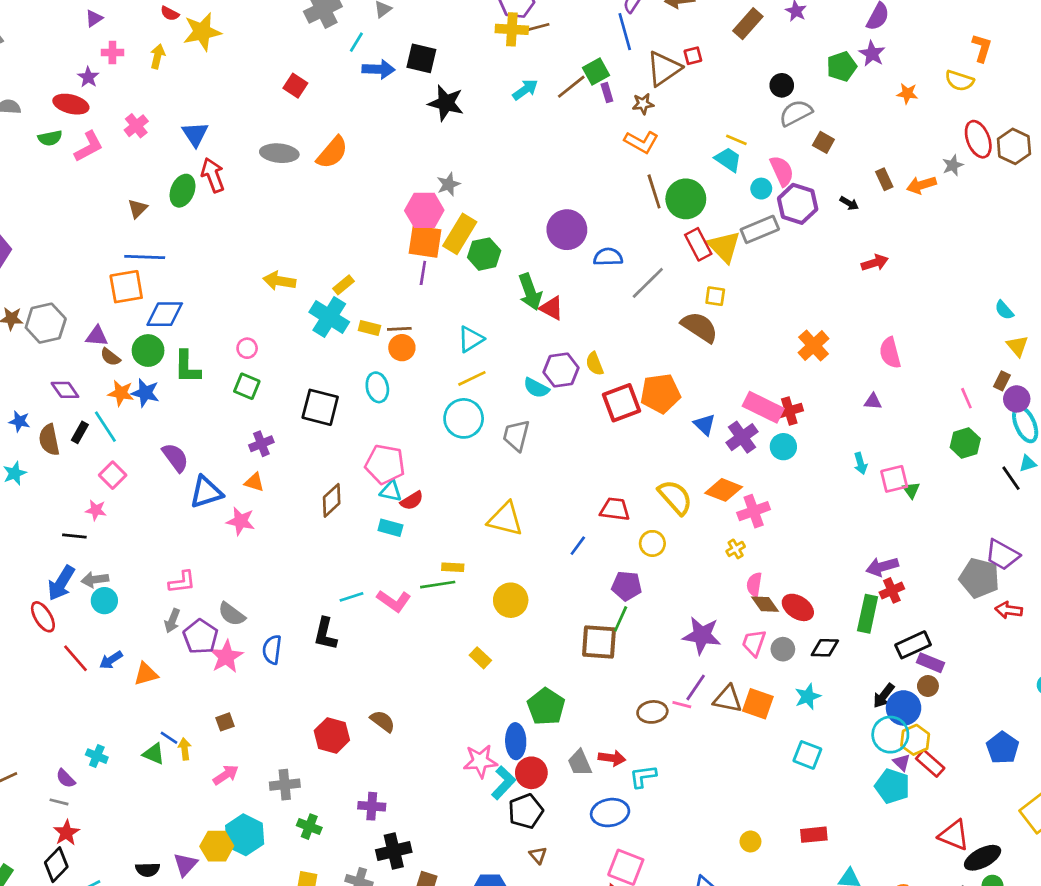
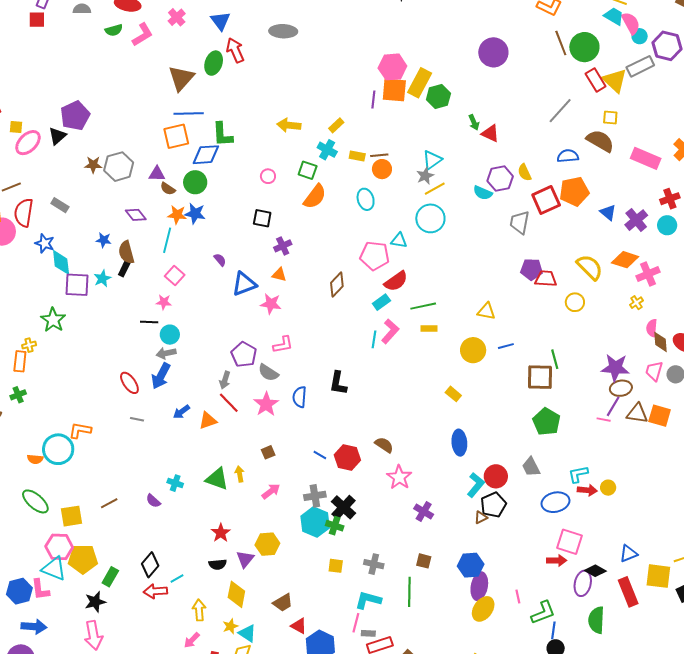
orange semicircle: (332, 152) -> (315, 197), moved
pink semicircle: (782, 171) -> (631, 23), moved
gray star: (448, 184) -> (425, 176), moved
brown triangle: (137, 209) -> (181, 78), size x1.8
purple circle: (567, 230) -> (493, 52), moved
blue semicircle: (608, 257) -> (568, 156), moved
purple line: (423, 273) -> (373, 100), moved
green arrow: (530, 292) -> (474, 122), size x0.6
cyan cross: (329, 317) -> (327, 150), size x0.7
green L-shape: (187, 367) -> (222, 135), moved
green square: (247, 386) -> (308, 170), moved
black square: (320, 407) -> (262, 218), moved, size x0.7
pink rectangle: (763, 407) -> (646, 158), moved
cyan line: (105, 427) -> (167, 240), turned 50
black rectangle: (80, 432) -> (124, 269), moved
gray trapezoid: (516, 435) -> (520, 222), moved
purple semicircle: (175, 457) -> (220, 260), size x0.6
cyan triangle: (391, 491) -> (399, 241), moved
red semicircle: (412, 501) -> (396, 281), size x1.4
yellow triangle: (505, 519) -> (486, 311), moved, size x0.7
cyan rectangle: (390, 528) -> (381, 302), turned -48
blue line: (578, 546) -> (506, 346), moved, turned 42
pink L-shape: (182, 582) -> (283, 345), moved
blue arrow: (61, 583) -> (161, 376), moved
green line: (438, 585) -> (423, 306), moved
purple pentagon: (627, 586) -> (532, 269), moved
cyan line: (351, 597) -> (374, 339), moved, turned -60
cyan circle: (104, 601) -> (170, 335), moved
pink L-shape: (394, 601) -> (390, 331), moved, turned -80
brown diamond: (765, 604) -> (660, 342), turned 35
green line: (621, 619) -> (555, 359), turned -36
purple pentagon: (200, 637) -> (244, 355), moved
red line: (76, 658) -> (229, 403), moved
green pentagon: (546, 707) -> (546, 422), moved
brown ellipse: (652, 712) -> (621, 388), moved
blue line: (169, 738) -> (320, 455), moved
blue ellipse: (516, 741) -> (459, 443), moved
green triangle: (154, 754) -> (217, 479), size x1.4
red arrow: (612, 758) -> (587, 490), moved
pink star: (480, 761) -> (399, 477), moved, turned -30
gray line: (59, 802) -> (137, 419), moved
purple cross: (372, 806) -> (424, 512), moved, turned 30
red star: (66, 833) -> (221, 533), moved
cyan hexagon: (245, 835) -> (315, 522), moved
yellow circle: (750, 841) -> (608, 488), moved
black cross: (394, 851) -> (344, 507), moved, turned -30
brown triangle: (538, 855) -> (481, 518), moved, turned 48

